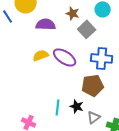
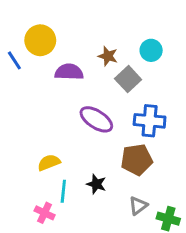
yellow semicircle: (41, 55) -> (49, 163), moved
black star: (77, 106) -> (96, 184), moved
cyan line: (58, 107) -> (63, 191), moved

